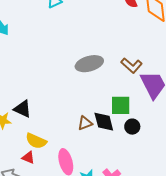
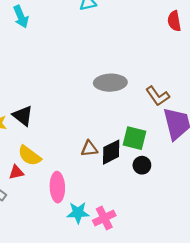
black diamond: (104, 122) -> (111, 152), turned 65
red triangle: (28, 158) -> (16, 172), turned -48

